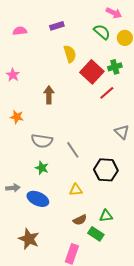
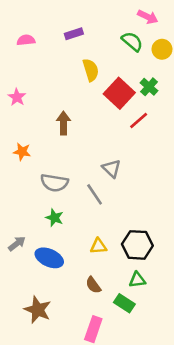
green cross: (115, 67) -> (149, 87), turned -32
gray triangle: (122, 132) -> (111, 168), moved
black hexagon: (106, 170) -> (137, 245), moved
gray arrow: (13, 188) -> (17, 244), turned -32
brown semicircle: (80, 220) -> (93, 285), moved, turned 80

